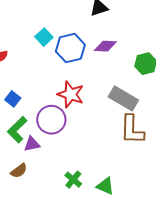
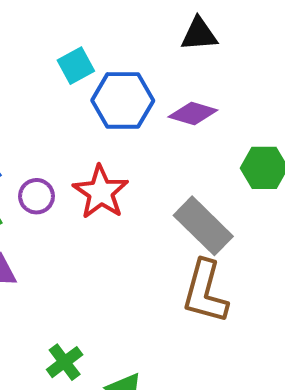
purple circle: (51, 120) -> (37, 196), moved, size x0.6

